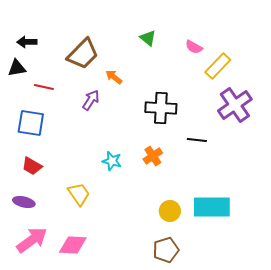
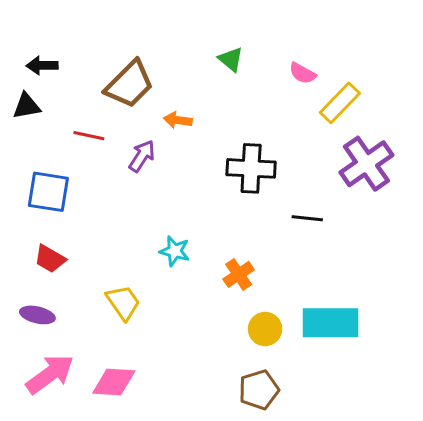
orange arrow: (114, 77) -> (178, 120), turned -30
red line: (44, 87) -> (89, 136), moved
orange cross: (153, 156) -> (239, 274), moved

